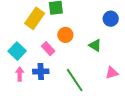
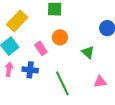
yellow rectangle: (35, 18) -> (17, 21), moved

